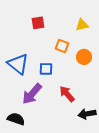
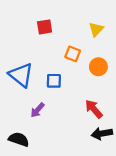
yellow triangle: (82, 25) -> (96, 29), turned -32
purple arrow: (32, 94) -> (37, 110), size x0.6
red arrow: (67, 94) -> (94, 109), moved

